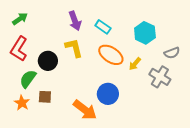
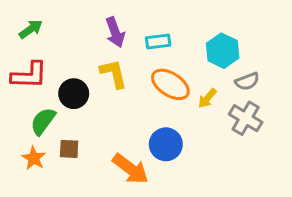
cyan rectangle: (103, 27) -> (158, 41), turned -42
red L-shape: (19, 49) -> (29, 75), turned -120
gray semicircle: (172, 53) -> (247, 81), moved

